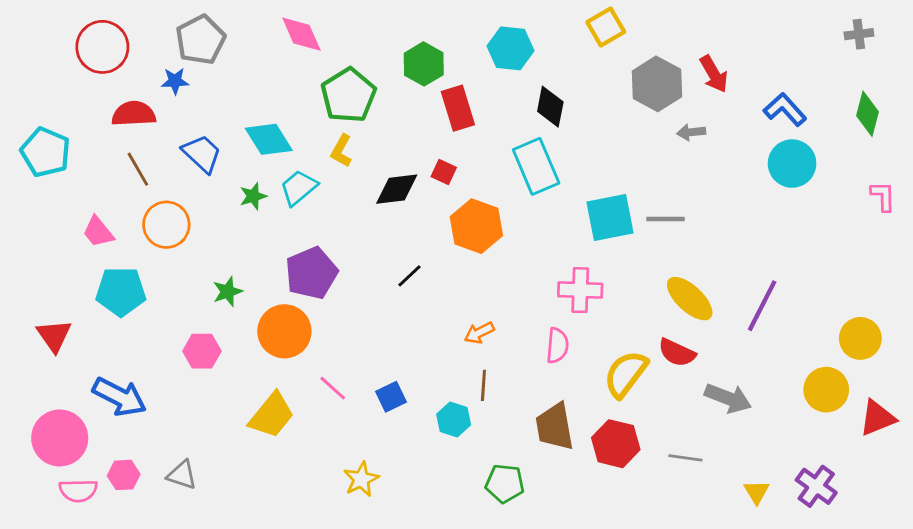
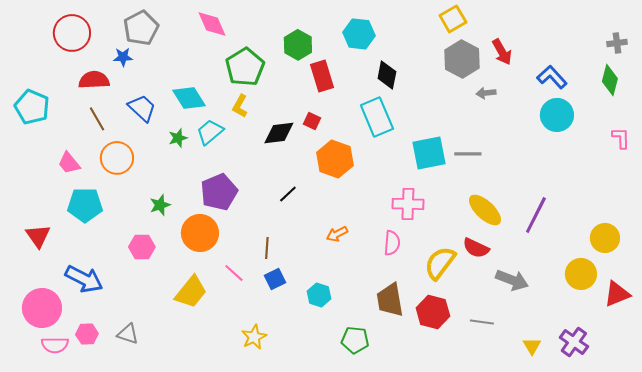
yellow square: (606, 27) -> (453, 19), moved
gray cross: (859, 34) -> (617, 43), moved
brown line: (483, 385) -> (267, 248), moved

